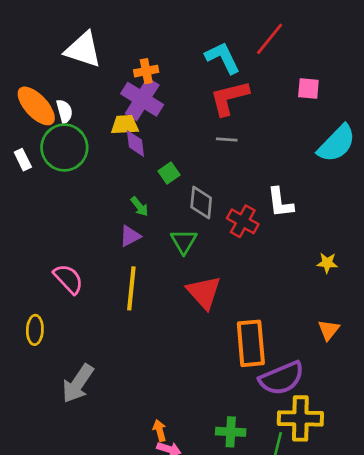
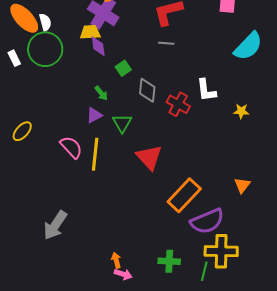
green triangle: (184, 241) -> (122, 123), moved
yellow star: (327, 263) -> (241, 111), moved
pink semicircle: (68, 279) -> (71, 147), moved
yellow ellipse: (35, 330) -> (22, 131), moved, turned 40
orange rectangle: (251, 343) -> (184, 195), turned 48

